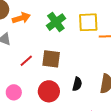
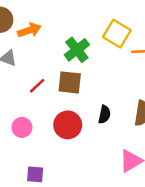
green cross: (56, 22) -> (77, 50), moved
yellow square: (88, 22) -> (117, 34), turned 35

